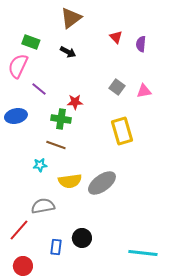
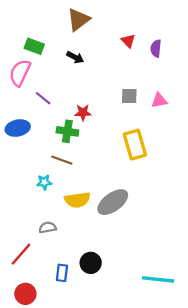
gray square: (117, 87) -> (129, 96), turned -35
gray semicircle: (43, 206) -> (48, 228), size x0.7

